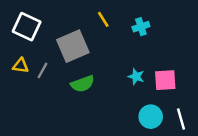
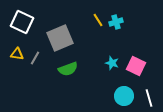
yellow line: (103, 19) -> (98, 20), moved
pink square: (165, 80) -> (136, 66), turned 30

